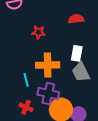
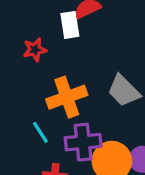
white rectangle: (77, 53) -> (70, 25), moved

